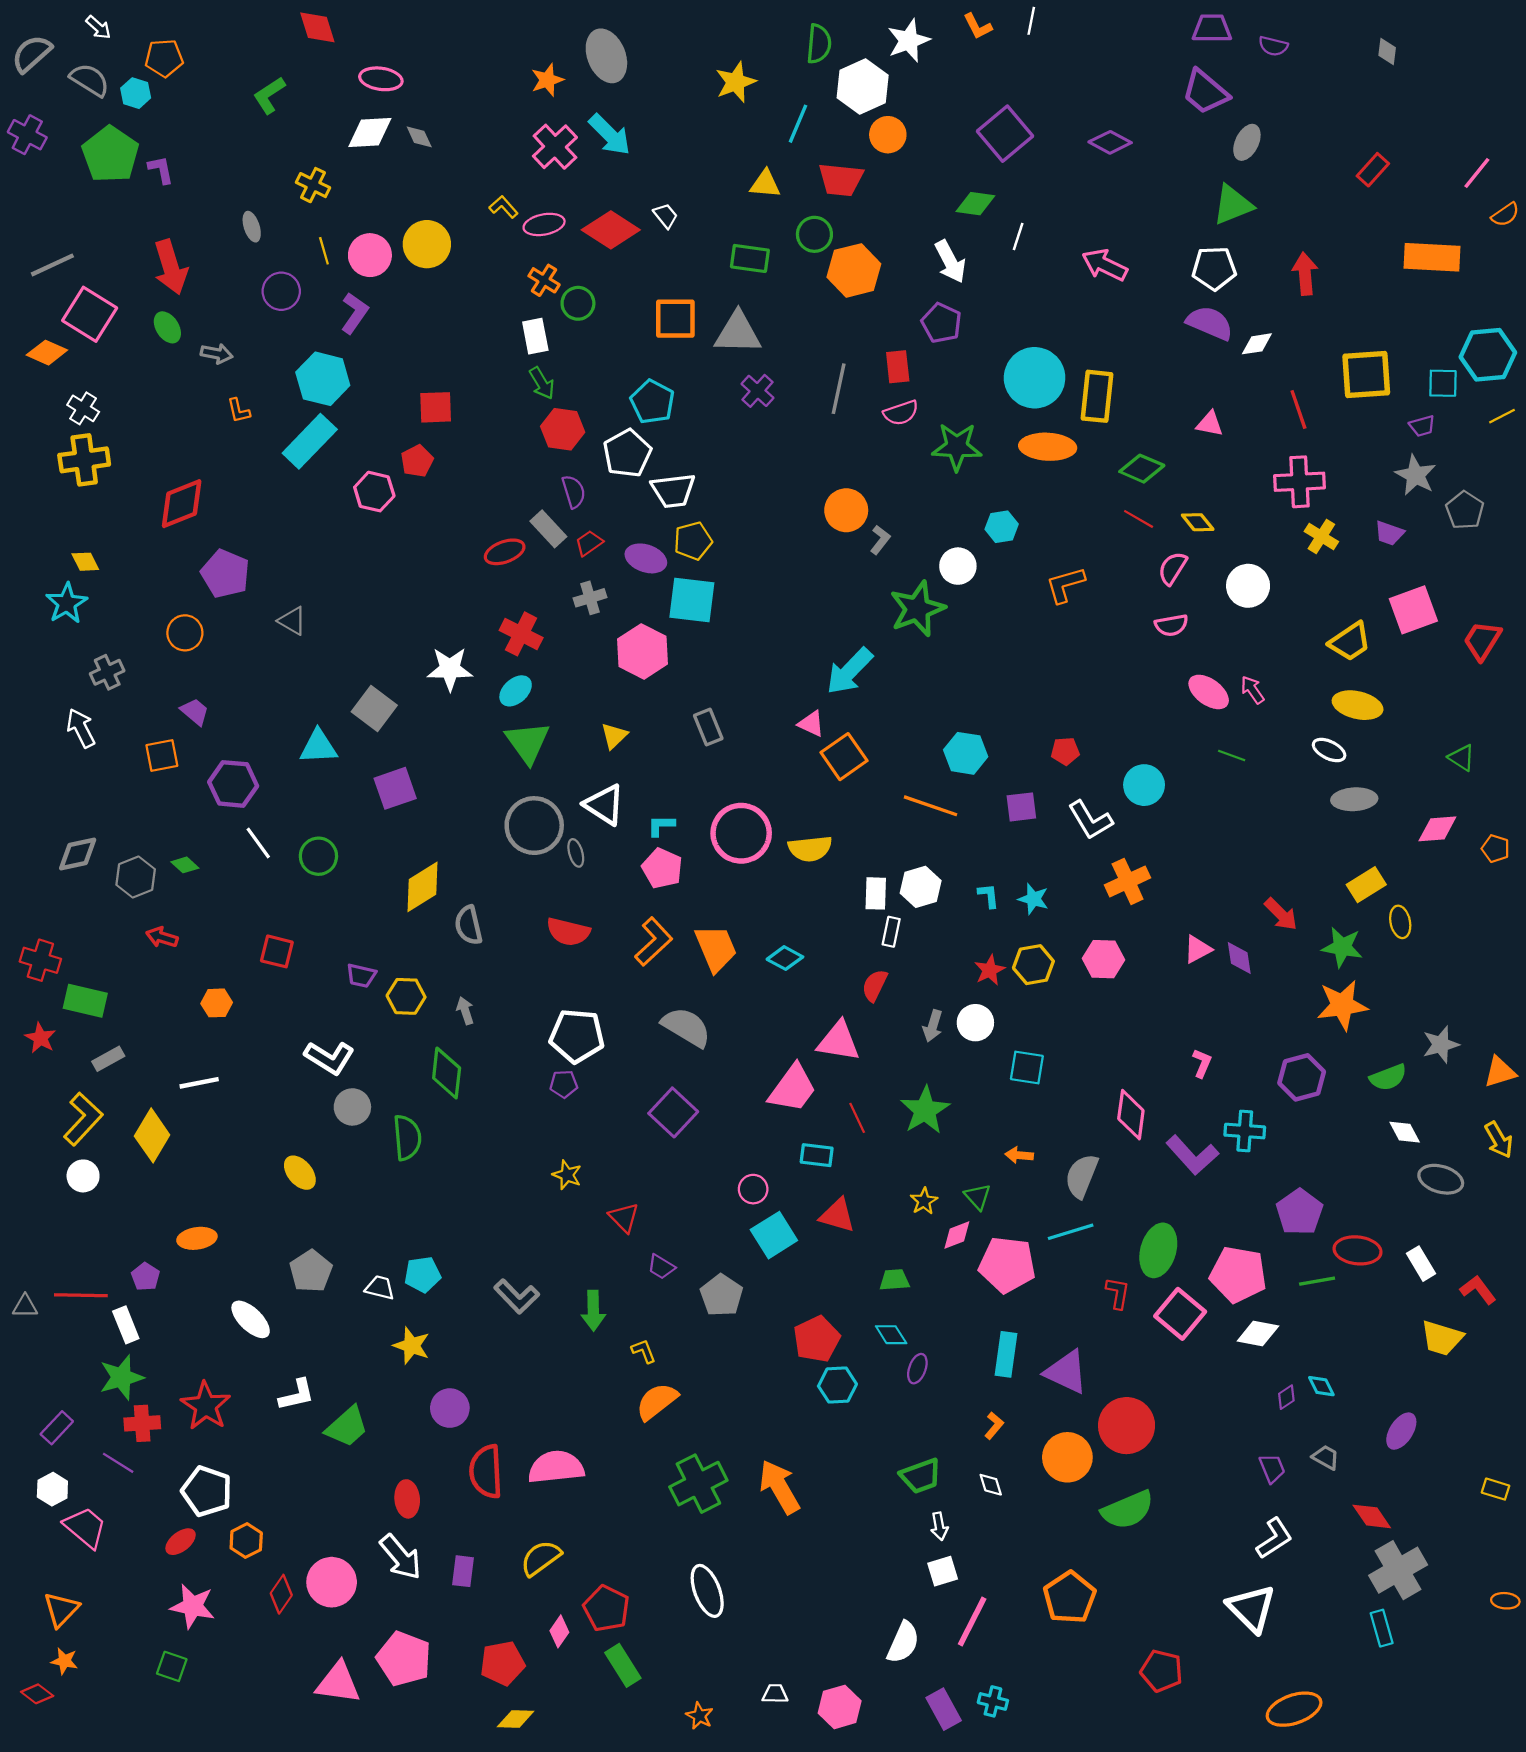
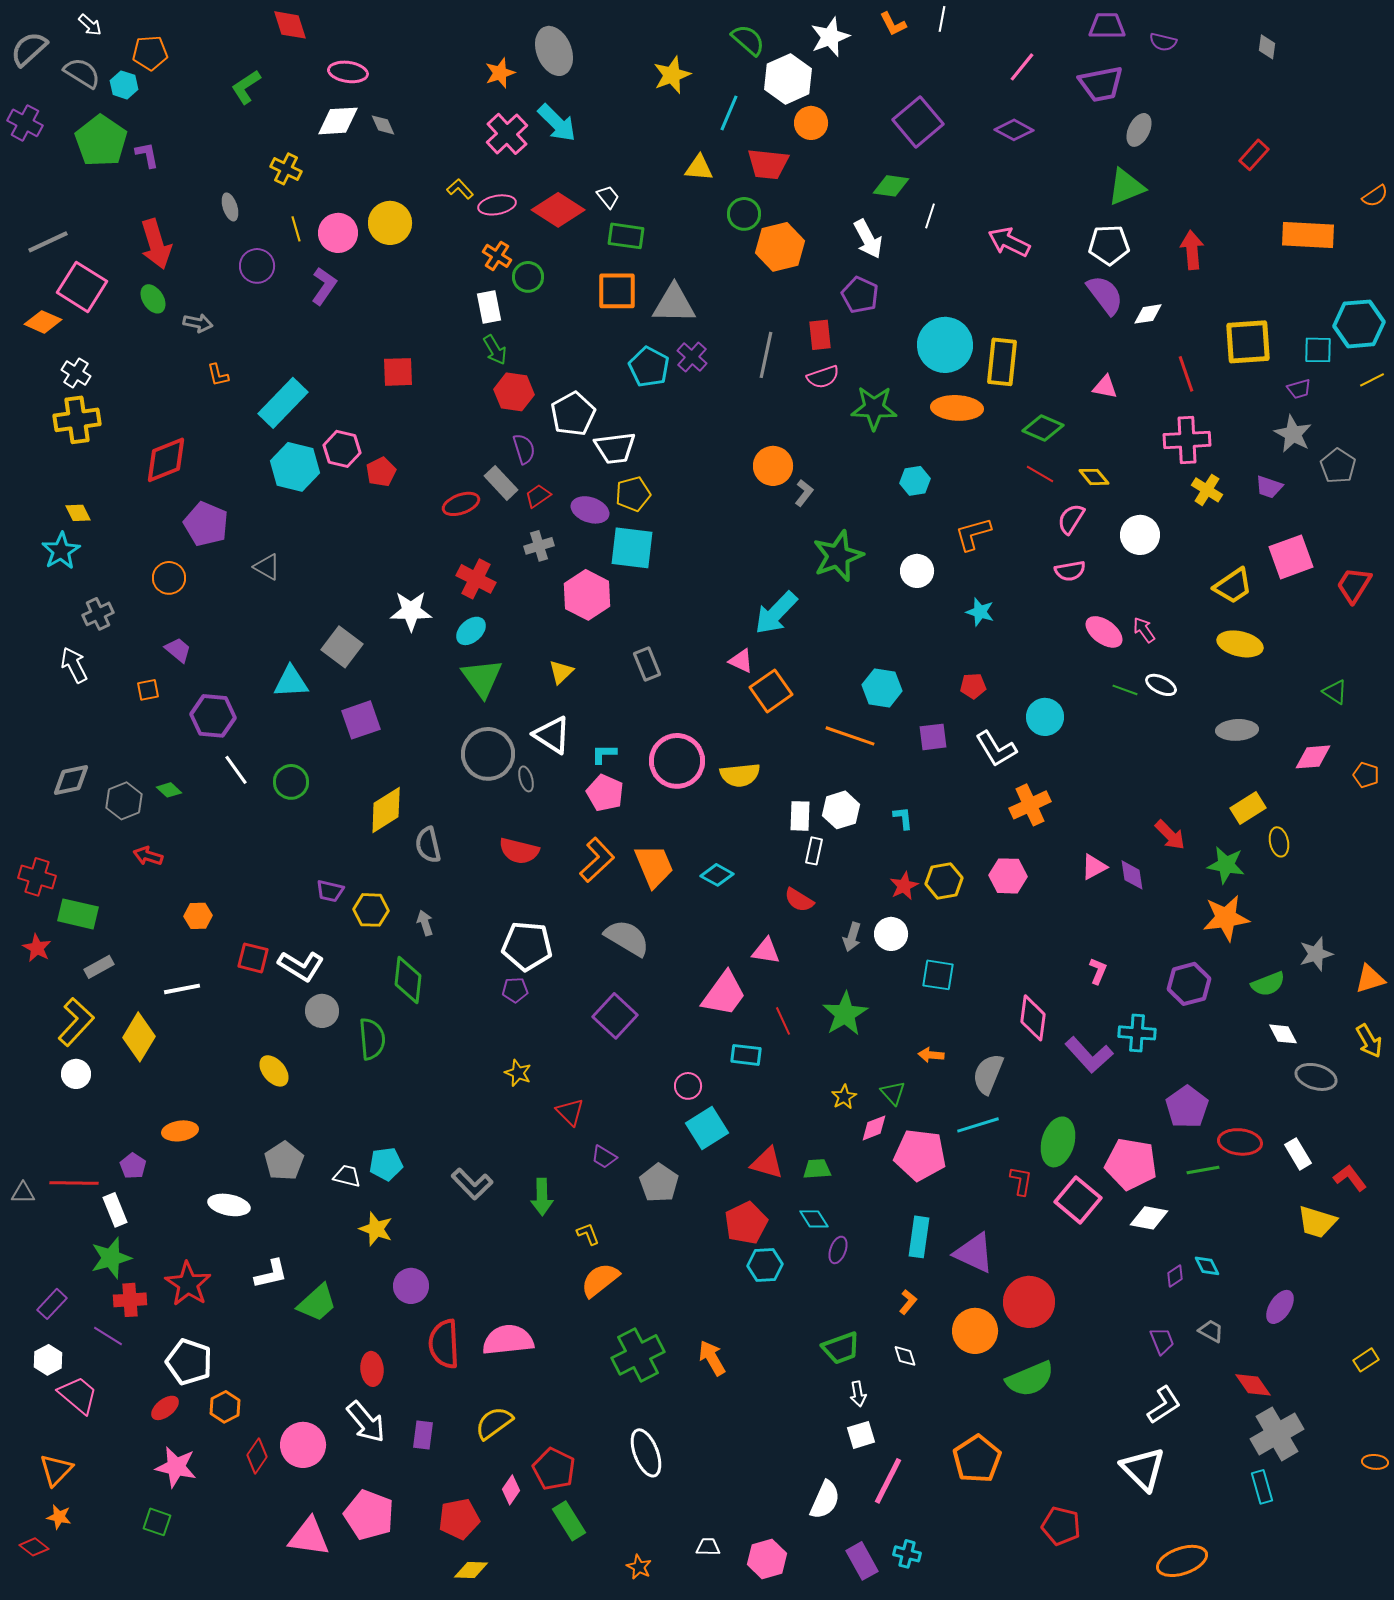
green semicircle: (819, 44) -> (748, 40), turned -54
purple trapezoid: (1205, 92) -> (1101, 84), turned -51
pink line: (1477, 173) -> (1022, 67), moved
green rectangle: (750, 258) -> (626, 236), moved
purple semicircle: (1210, 323) -> (1105, 295), turned 30
cyan hexagon: (323, 379) -> (295, 467), moved
cyan pentagon: (652, 402) -> (649, 367), moved
red pentagon: (417, 461) -> (381, 472), moved
white circle: (958, 566) -> (917, 571), moved
white ellipse: (1329, 750) -> (1161, 685), moved
orange square: (162, 755) -> (148, 690), size x0.7
cyan star: (1033, 899) -> (980, 612), moved
red square: (277, 951) -> (253, 958), moved
red semicircle: (875, 985) -> (799, 900), turned -84
pink triangle: (839, 1041) -> (766, 951), size x0.7
red triangle: (837, 1215) -> (767, 1163), moved
white ellipse: (251, 1319) -> (229, 1205), turned -33
orange arrow: (779, 1487) -> (712, 1358), size x0.7
yellow rectangle: (1495, 1489) -> (1366, 1360), turned -50

